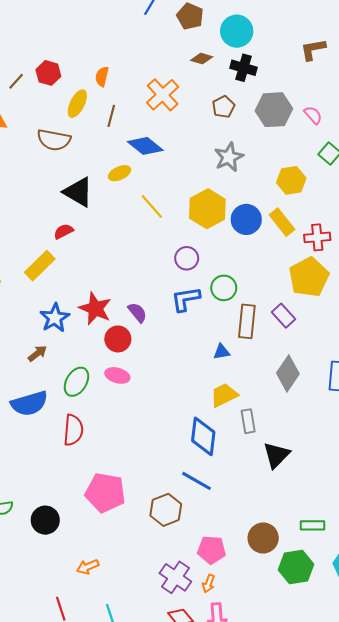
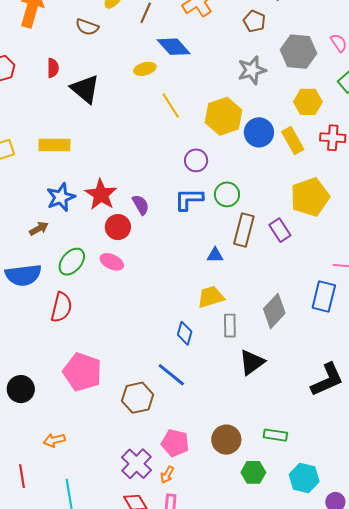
brown pentagon: (223, 107) -> (254, 21), turned -30
gray hexagon: (274, 110) -> (299, 52), moved
brown semicircle: (54, 140) -> (87, 27), size x0.7
black triangle: (78, 192) -> (85, 89), moved
red semicircle: (63, 231) -> (53, 68), moved, turned 108
red cross: (317, 237) -> (333, 138), moved
yellow rectangle: (40, 266) -> (54, 145), turned 36
gray diamond: (288, 373) -> (274, 311), moved
blue diamond: (203, 436) -> (185, 333), size x0.6
green hexagon: (296, 567) -> (253, 472), size x0.7

